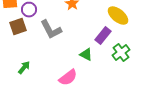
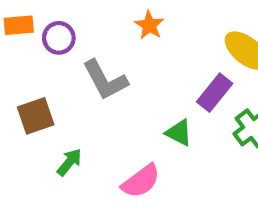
brown square: (18, 27) -> (36, 116), moved
green arrow: (24, 68) -> (69, 162), moved

